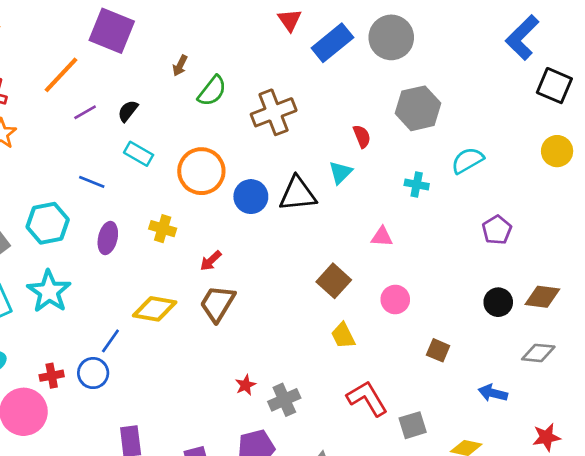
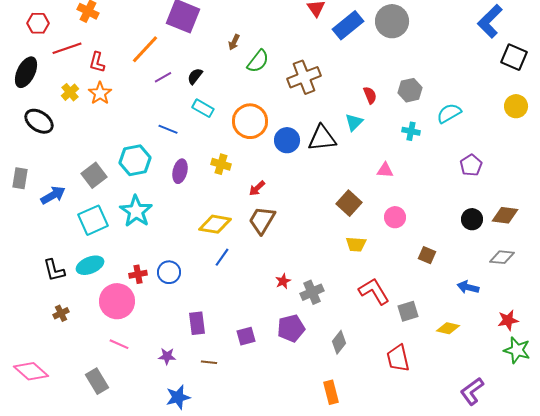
gray hexagon: (418, 108) -> (410, 90), moved, size x0.7
yellow trapezoid: (343, 336) -> (356, 244), turned -60
blue line: (110, 341) -> (222, 257), moved

